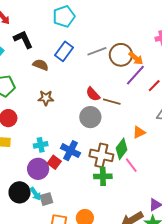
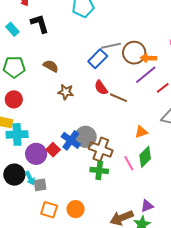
blue rectangle: (64, 51) -> (98, 59), moved
orange arrow: (136, 58) -> (148, 58), turned 133
brown semicircle: (41, 65) -> (51, 66), moved
brown star: (46, 98) -> (66, 92), moved
gray circle: (90, 117) -> (86, 137), moved
cyan cross: (41, 145) -> (17, 134), moved, size x1.5
green diamond: (122, 149) -> (145, 157), moved

